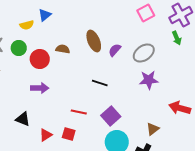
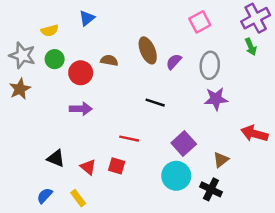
pink square: (146, 13) -> (200, 22), moved
yellow semicircle: (27, 25) -> (50, 31), moved
gray ellipse: (144, 53) -> (210, 65), turned -50
purple square: (111, 116) -> (184, 144), moved
black triangle: (23, 119) -> (56, 158), moved
red triangle: (46, 135) -> (88, 167), turned -48

